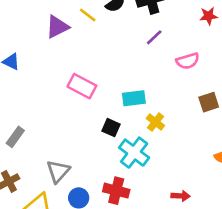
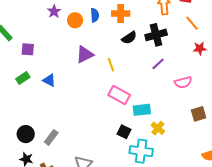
yellow line: (88, 15) -> (111, 65), moved, turned 32
pink rectangle: (82, 86) -> (119, 95), moved
cyan cross: (134, 153) -> (141, 151), turned -30

